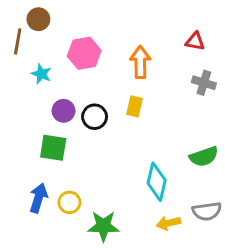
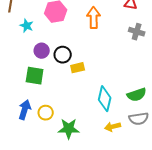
yellow rectangle: (134, 106) -> (78, 68), moved, turned 64
green semicircle: (204, 157) -> (137, 95), moved

